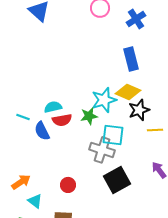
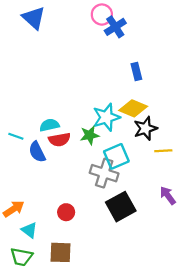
blue cross: (136, 19) -> (115, 27), moved
blue rectangle: (131, 59) -> (136, 71), size x0.7
cyan square: (113, 135) -> (116, 156), turned -30

